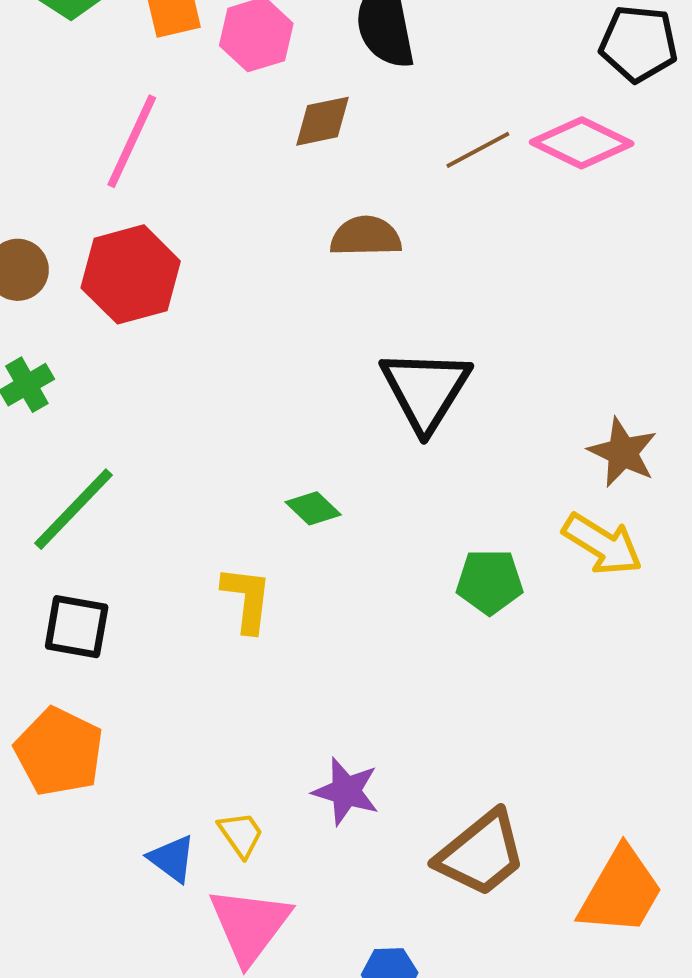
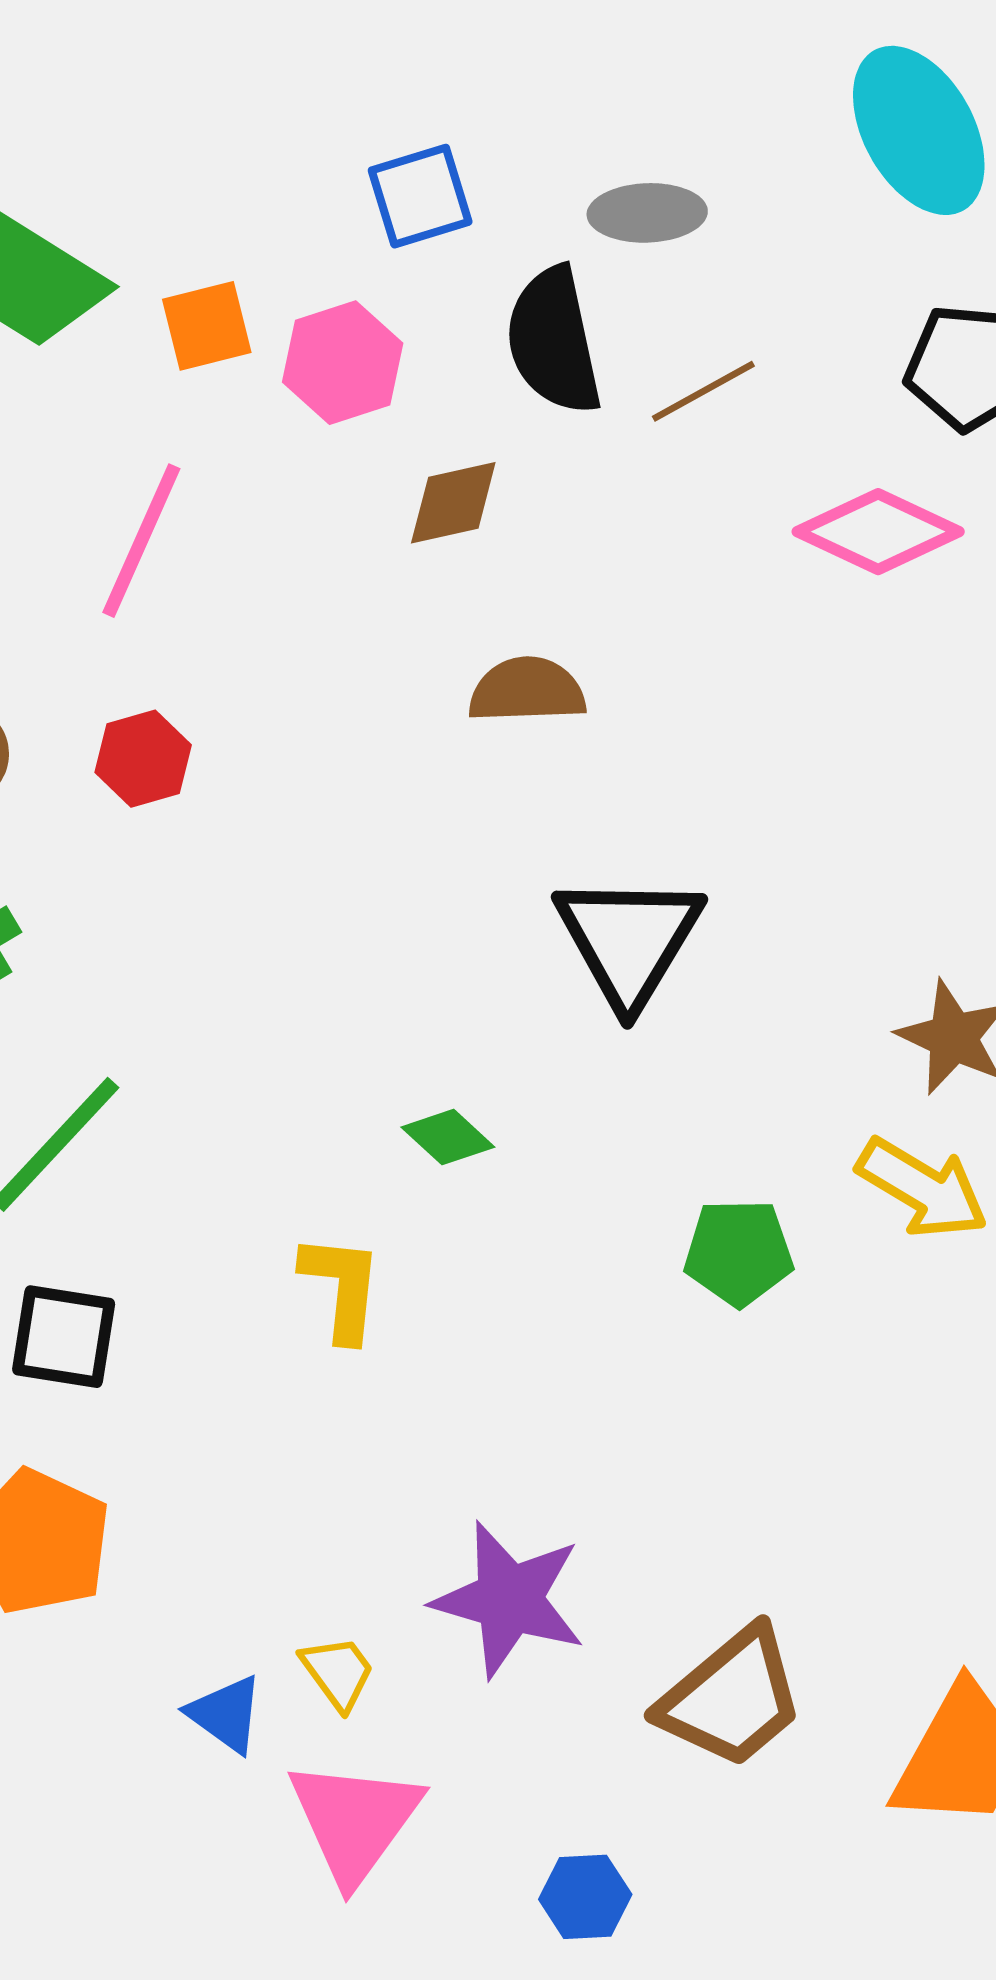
brown line: (478, 150) -> (703, 391), moved
red hexagon: (131, 274) -> (143, 759), size x0.6
purple star: (346, 791) -> (509, 1599), size x1.4

